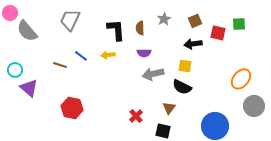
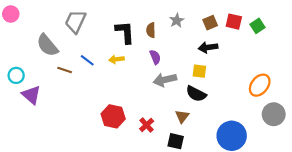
green square: (239, 24) -> (258, 26), turned -32
gray semicircle: (27, 31) -> (47, 45), moved
red square: (218, 33) -> (234, 22), moved
purple semicircle: (144, 53) -> (155, 57), turned -112
red hexagon: (72, 108) -> (113, 116), moved

